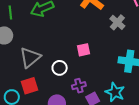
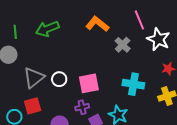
pink square: (83, 50) -> (89, 83), moved, size x1.5
white circle: (60, 68) -> (59, 79), moved

